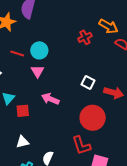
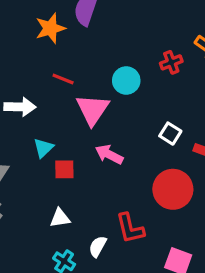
cyan circle: (39, 50) -> (126, 81), moved
pink triangle: (37, 71) -> (92, 110), size x1.6
red L-shape: (81, 145) -> (130, 228), moved

